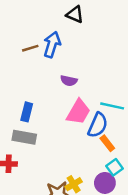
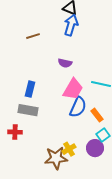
blue arrow: (52, 45) -> (71, 25), moved
blue semicircle: (98, 125) -> (78, 107), moved

